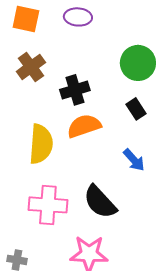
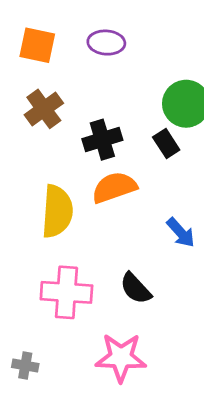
black rectangle: (136, 109) -> (166, 144), moved
black semicircle: (100, 202) -> (136, 288), size x0.7

